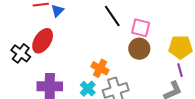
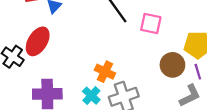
brown circle: (139, 49) -> (172, 65), moved

